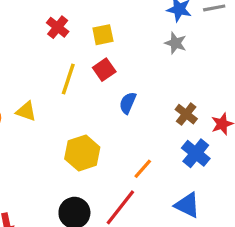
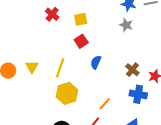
yellow line: (68, 79) -> (60, 68), moved
yellow triangle: (26, 111) -> (32, 67), turned 40
blue cross: (196, 153) -> (138, 94), turned -30

